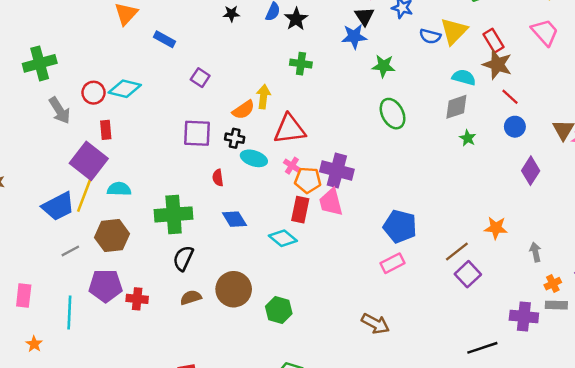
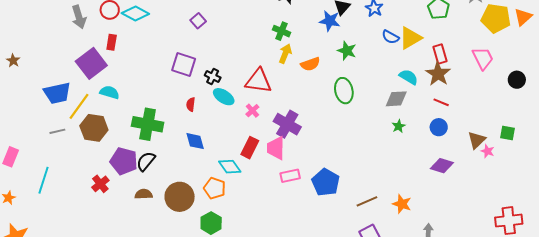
yellow arrow: (263, 97) -> (285, 54), moved
red line: (510, 97) -> (441, 102), turned -35
orange semicircle: (243, 110) -> (310, 64), moved
purple diamond: (531, 171) -> (442, 166), turned 60
orange pentagon: (308, 180) -> (215, 188), moved
yellow line: (84, 195) -> (79, 106), moved
brown line: (457, 251) -> (367, 201), moved
pink rectangle: (392, 263) -> (290, 176), moved
purple pentagon: (105, 286) -> (124, 161), moved
red cross: (137, 299) -> (100, 184), turned 30

